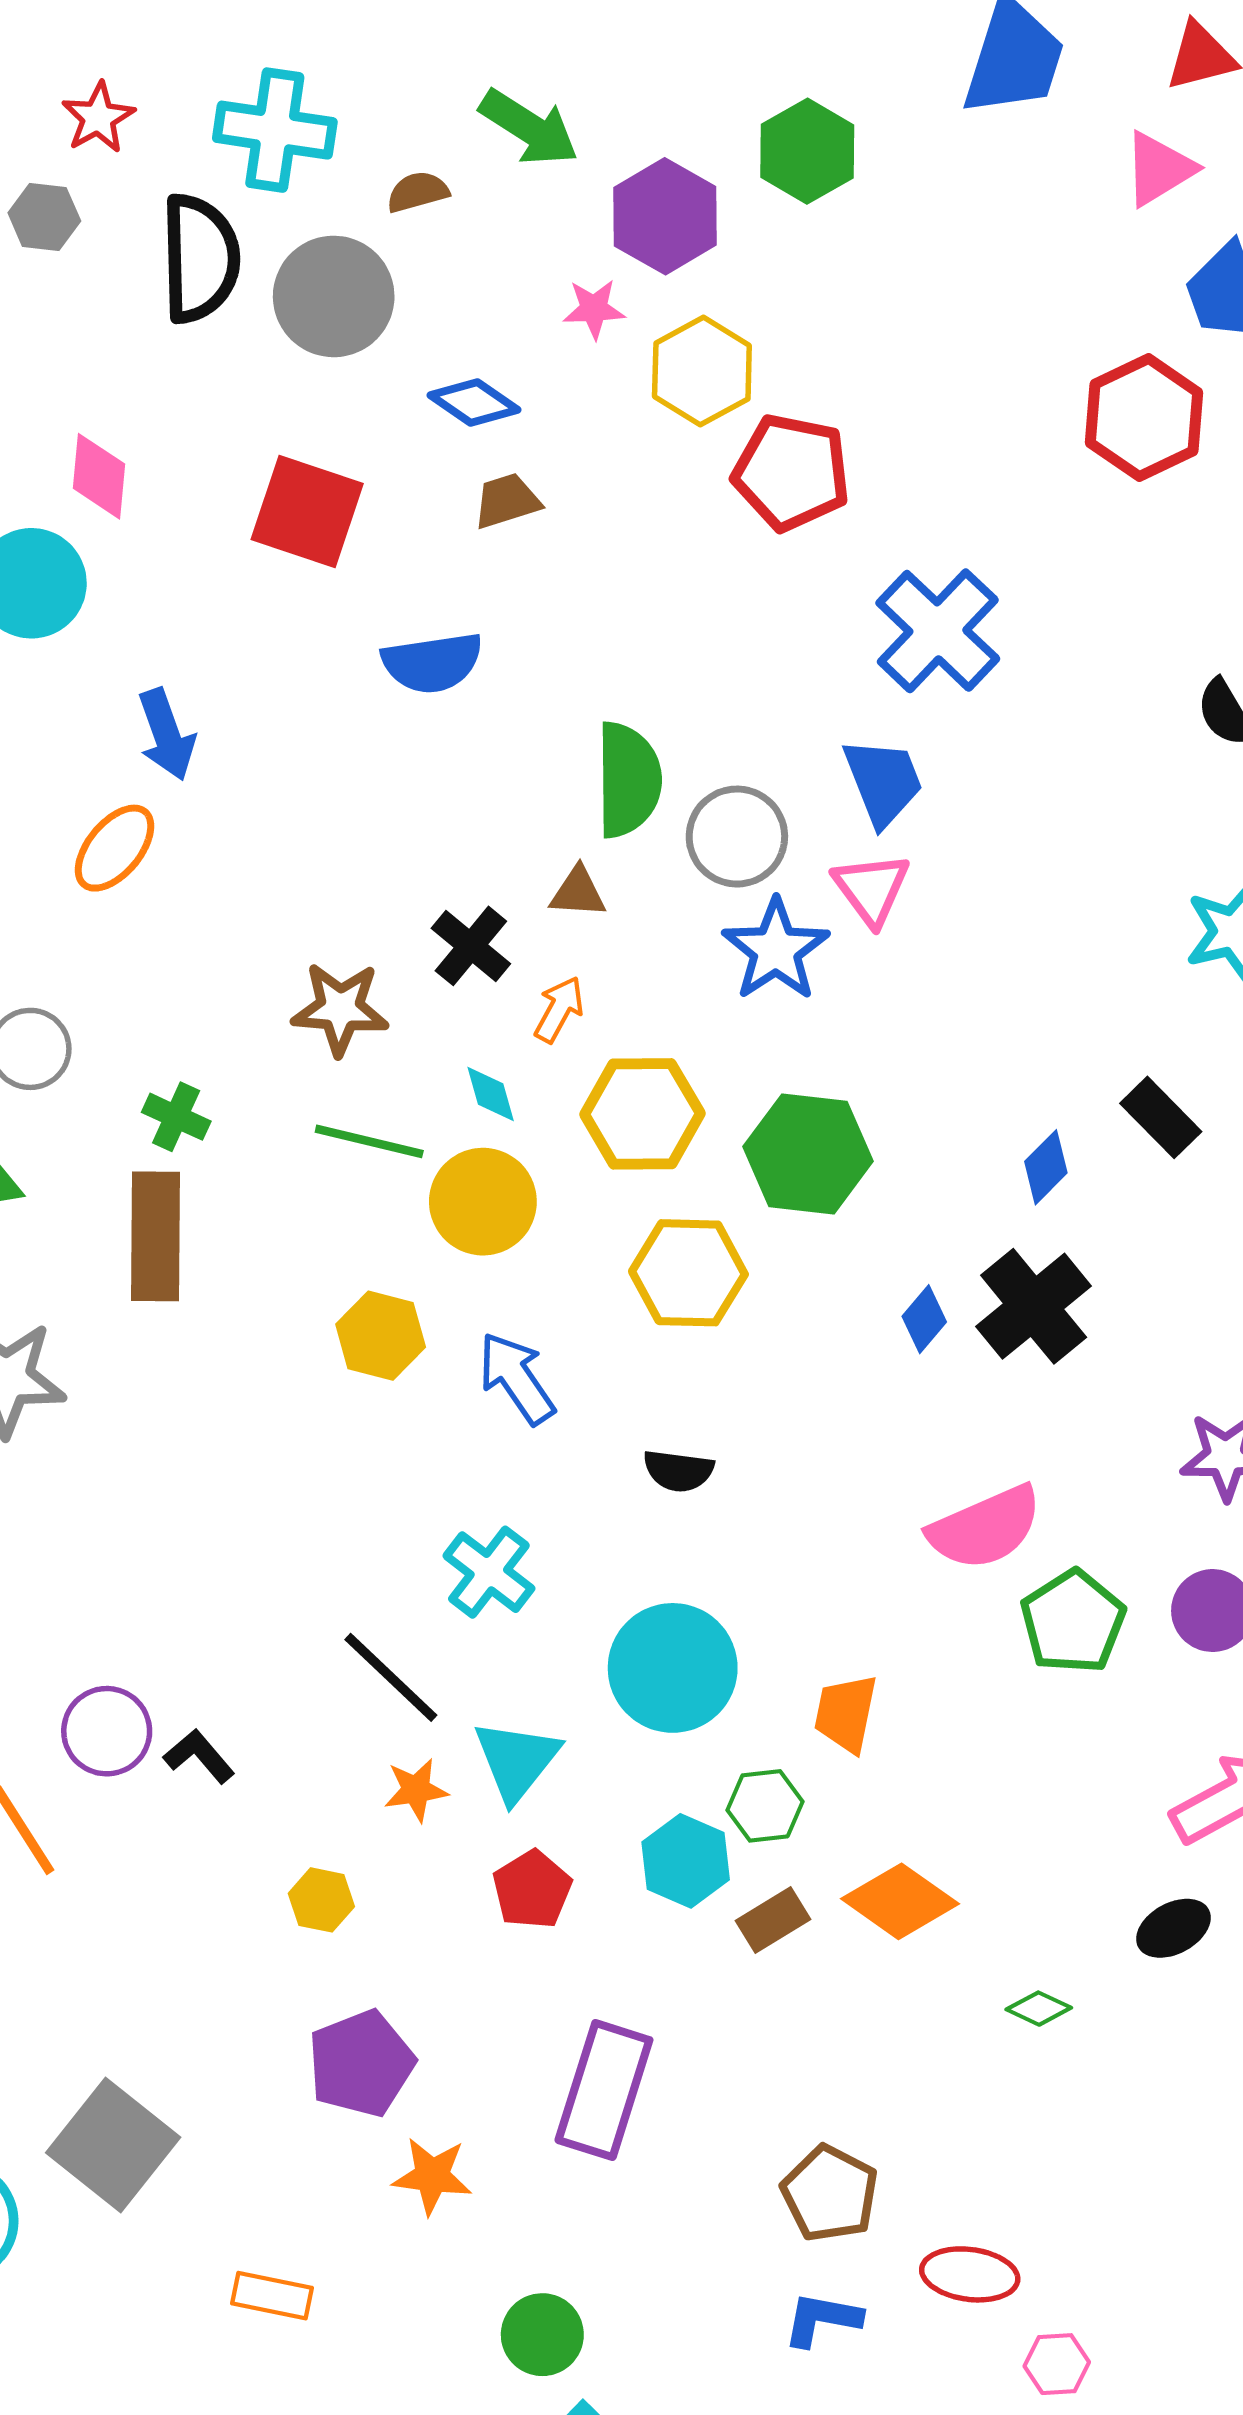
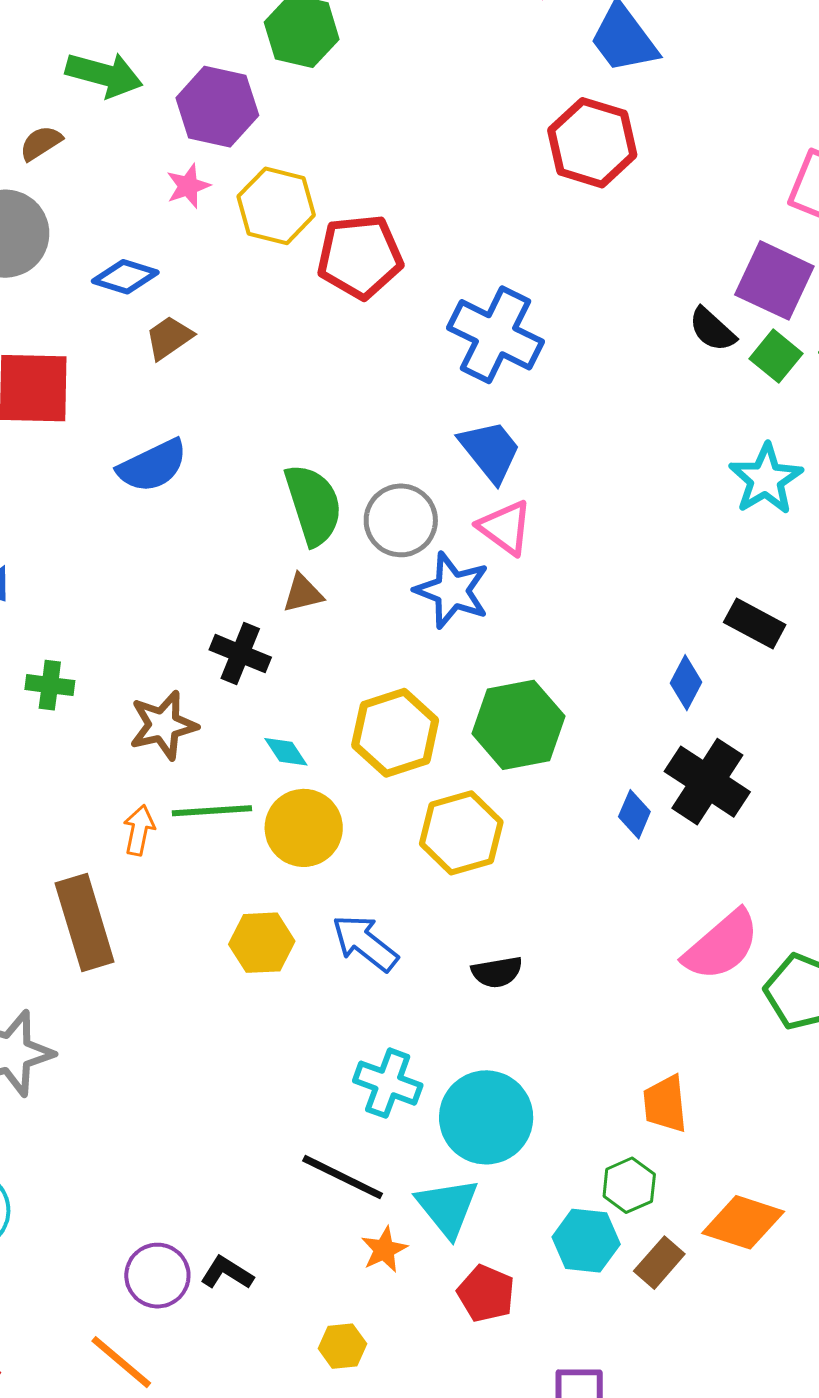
orange arrow: (559, 1009) -> (139, 830), moved
green cross: (176, 1117) -> (50, 685), moved
cyan circle: (673, 1668) -> (486, 1117), moved

